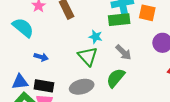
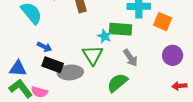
green rectangle: (119, 20) -> (120, 29), moved
black rectangle: (44, 86) -> (53, 65), moved
gray ellipse: (82, 87) -> (70, 72), moved

